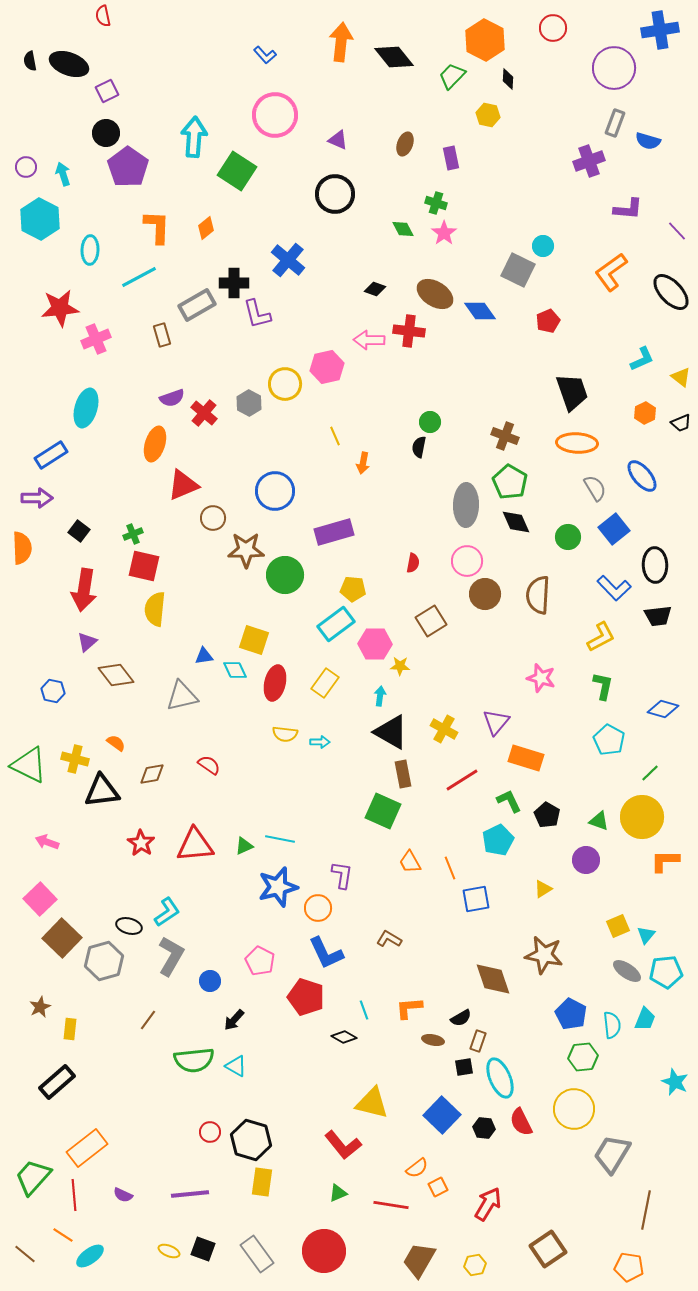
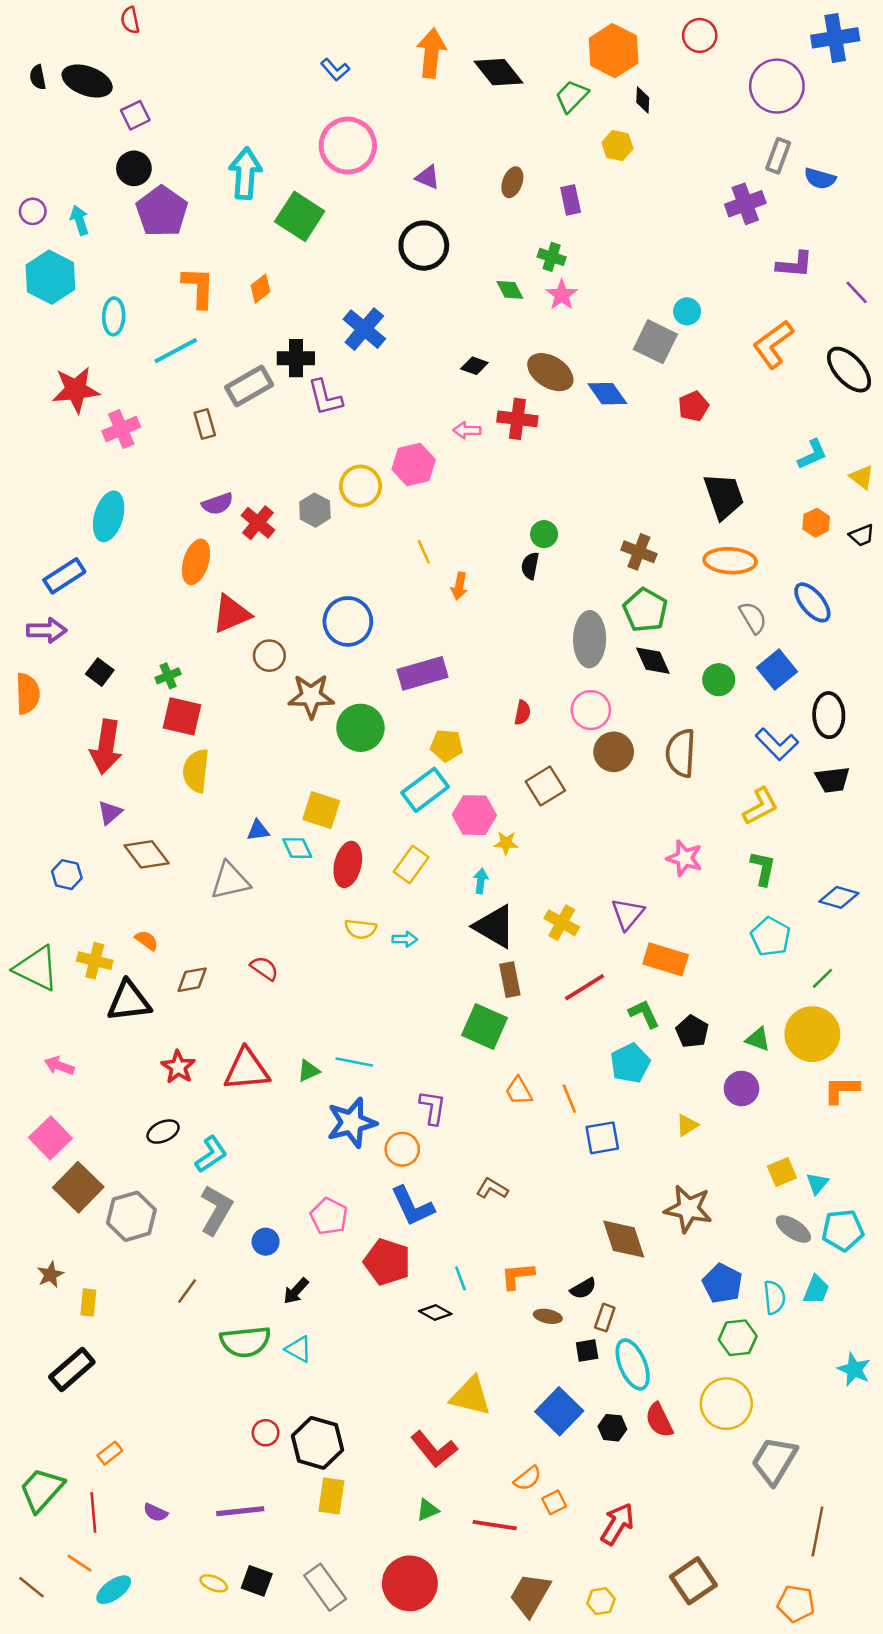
pink arrow: (369, 340) -> (467, 430), size x0.7
black ellipse: (129, 926) -> (163, 1132), moved, turned -40
orange rectangle: (87, 1148) -> (110, 1453), size x0.5

